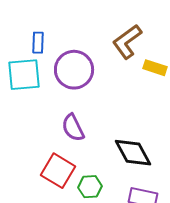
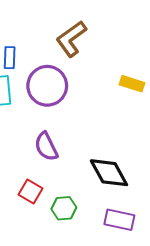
brown L-shape: (127, 42) -> (71, 39), moved
red square: (58, 171) -> (30, 191), size x0.7

